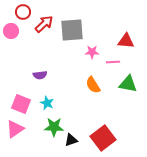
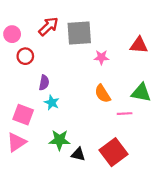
red circle: (23, 12) -> (25, 56), moved
pink line: (113, 62) -> (125, 114), moved
purple semicircle: (40, 75) -> (44, 83), turned -72
cyan star: (47, 103) -> (52, 102), moved
black triangle: (71, 140) -> (78, 154), turned 32

